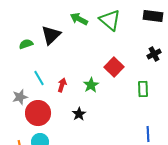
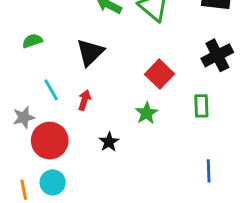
black triangle: (51, 35) -> (90, 52), moved
black cross: (154, 54) -> (217, 55), size x1.5
green star: (91, 85) -> (147, 113), moved

